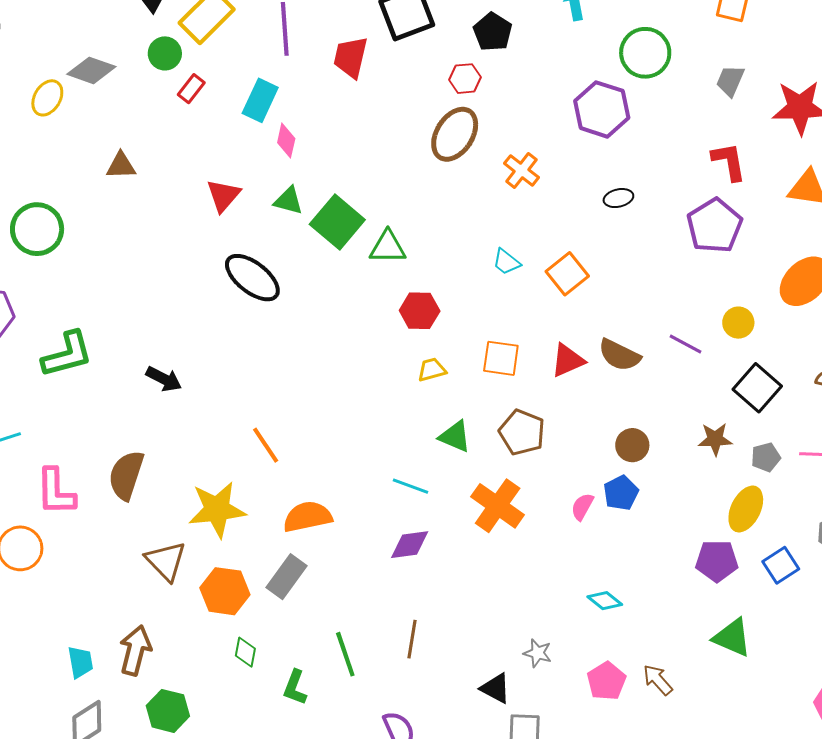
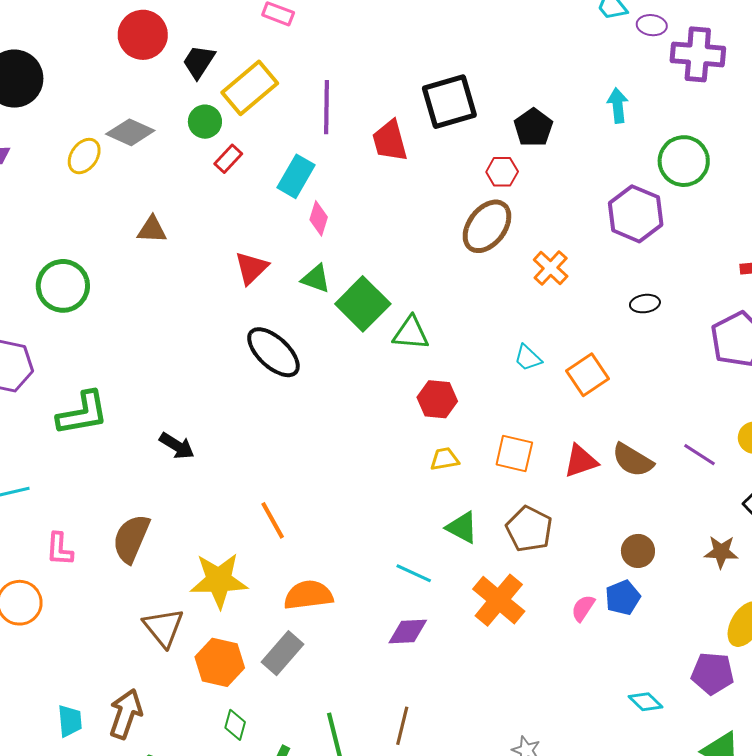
red trapezoid: (351, 57) -> (390, 141), turned -33
pink L-shape: (56, 492) -> (60, 549), size x0.7
cyan diamond: (605, 601) -> (646, 702), moved

